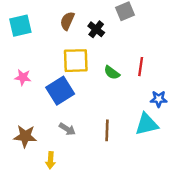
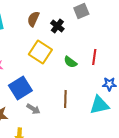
yellow square: (76, 61) -> (40, 52), turned 35
blue square: (60, 91) -> (20, 88), moved
brown line: (107, 130) -> (65, 99), moved

